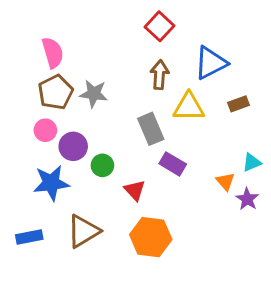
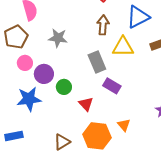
brown pentagon: (56, 92) -> (16, 37), moved
orange triangle: (225, 181) -> (124, 125), moved
brown triangle: (83, 231) -> (62, 142), moved, size x0.7

